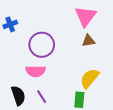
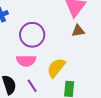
yellow semicircle: (89, 78) -> (56, 68), moved

